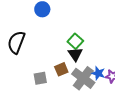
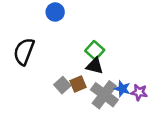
black triangle: (75, 54) -> (95, 66), turned -42
gray square: (40, 78) -> (62, 85), moved, turned -32

